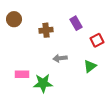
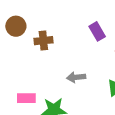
brown cross: (46, 30) -> (43, 41), moved

